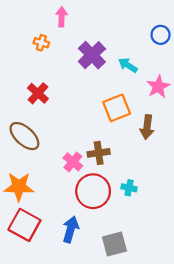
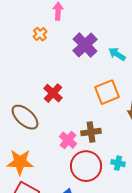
orange cross: (41, 43) -> (40, 34), turned 32
red cross: (38, 93) -> (53, 93), moved

